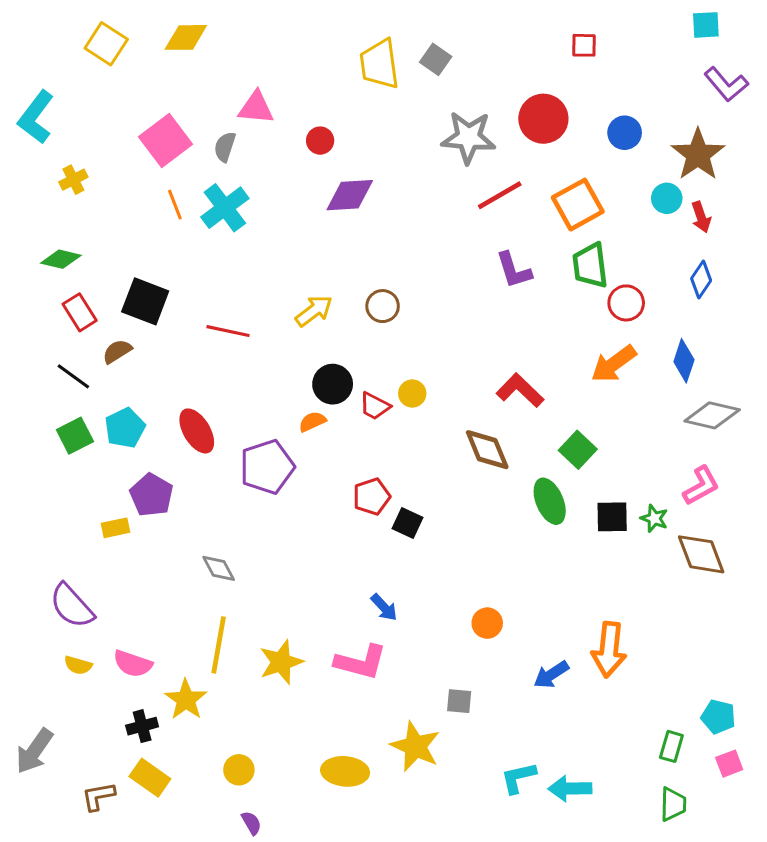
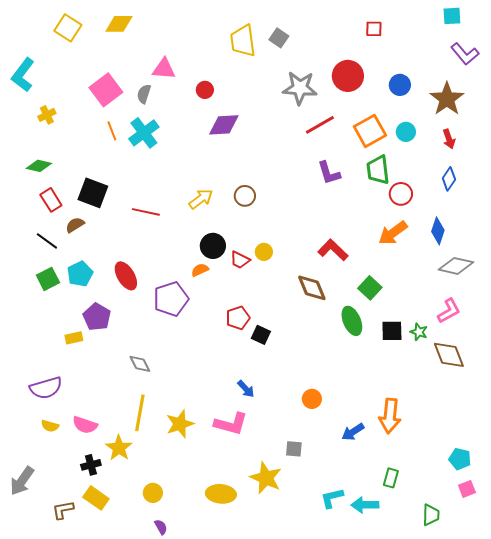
cyan circle: (667, 198) -> (406, 132), moved
purple semicircle: (72, 606) -> (46, 388), turned -64
green rectangle: (671, 746) -> (391, 478), moved

